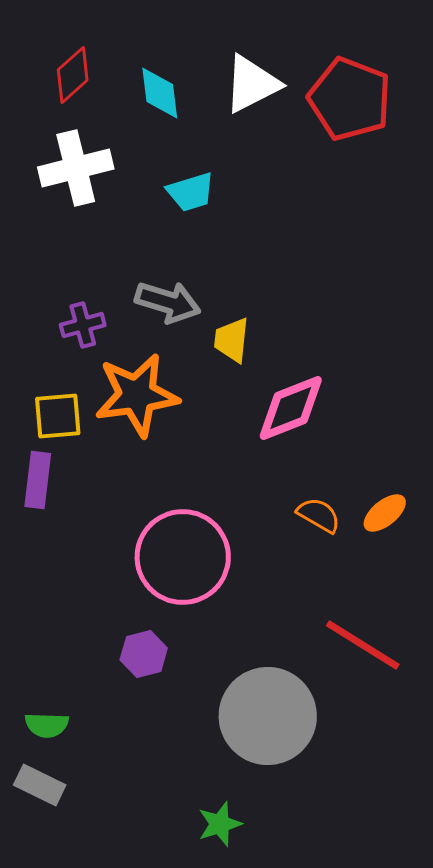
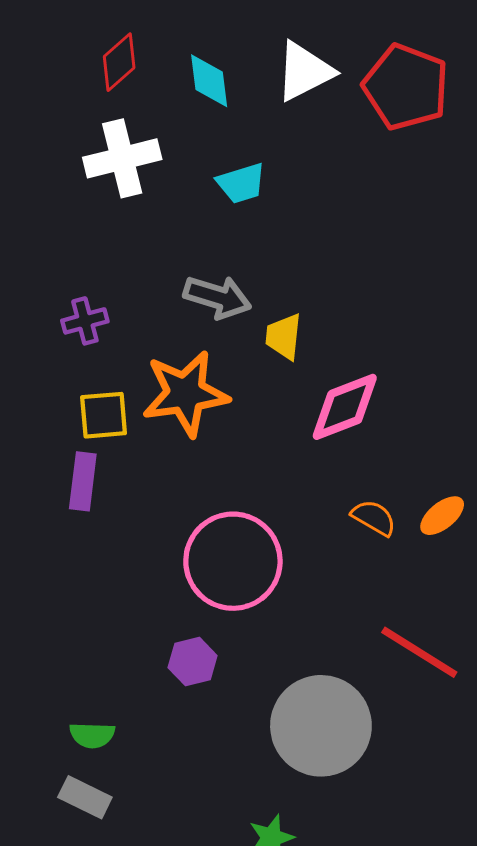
purple cross: (83, 325) -> (85, 321), moved

